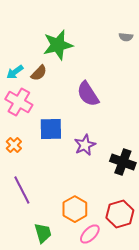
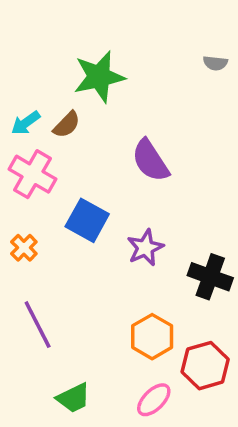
blue square: (51, 129) -> (87, 220), turned 30
orange hexagon: (75, 209) -> (152, 337), moved
green trapezoid: (43, 233) -> (73, 398), turned 80

